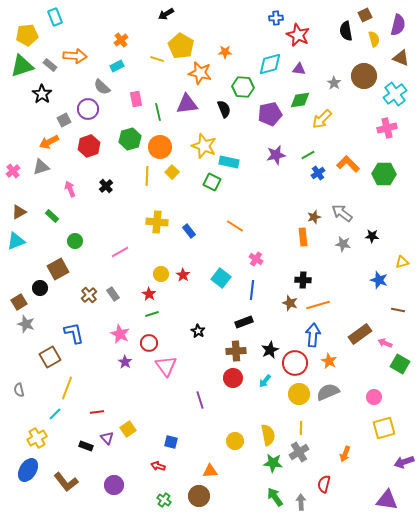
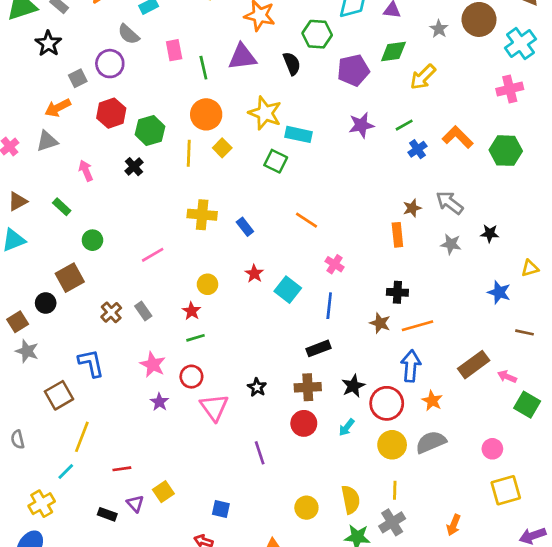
green hexagon: (130, 139) -> (150, 130), moved
red star: (183, 275) -> (254, 274), moved
black star: (198, 331) -> (257, 387), moved

